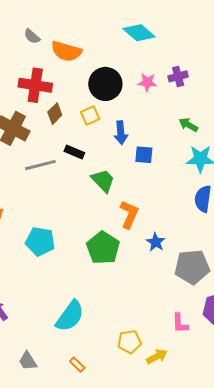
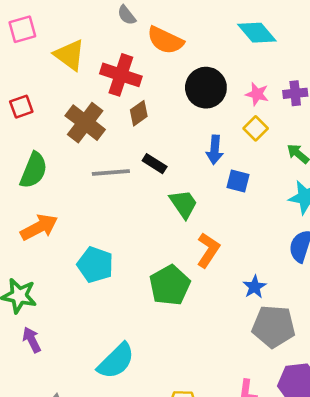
yellow square: (90, 115) -> (256, 128), moved, turned -30
blue star: (156, 242) -> (255, 287), moved

